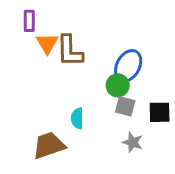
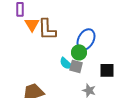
gray square: (125, 106) -> (76, 66), moved
cyan semicircle: (77, 118) -> (66, 63), moved, turned -48

